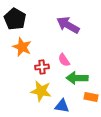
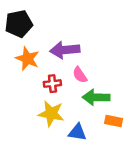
black pentagon: (15, 19) -> (19, 24), turned 30
purple arrow: (68, 25) -> (65, 50), moved, turned -35

